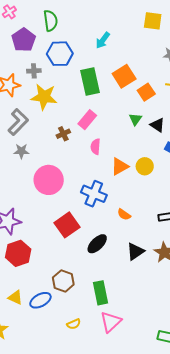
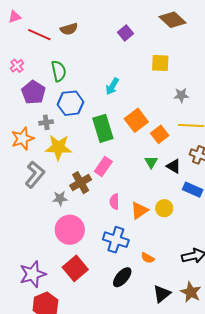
brown cross: (63, 134) -> (81, 183), size x1.5
pink semicircle: (95, 147) -> (114, 202), moved
gray star: (21, 151) -> (60, 198), moved
red square: (67, 225) -> (75, 268), moved
black ellipse: (97, 244) -> (122, 277), moved

